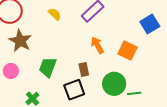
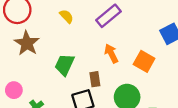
green trapezoid: (48, 67) -> (65, 65), moved
pink circle: (11, 71) -> (14, 90), moved

